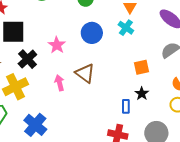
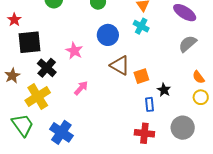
orange square: (141, 67) -> (141, 76), moved
brown triangle: (85, 73) -> (120, 65), moved
pink arrow: (59, 83) -> (81, 88), turned 63

